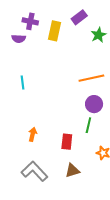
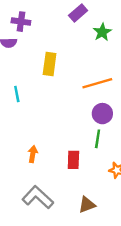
yellow rectangle: (54, 31) -> (50, 64), moved
brown triangle: (72, 171) -> (87, 205), moved

